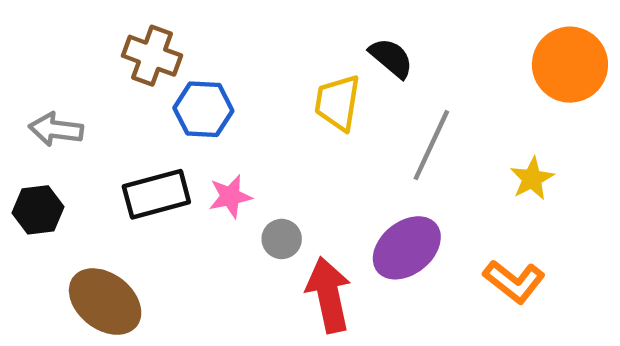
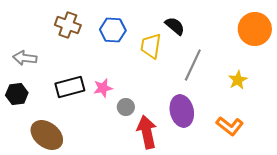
blue hexagon: (203, 109) -> (113, 30), moved
purple ellipse: (407, 248) -> (182, 111), turned -64

